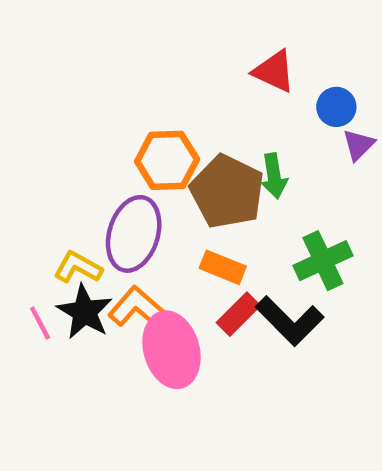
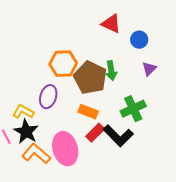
purple triangle: (359, 145) -> (149, 69), moved
purple ellipse: (134, 234) -> (48, 97), size x0.7
orange L-shape: (140, 310) -> (36, 154), moved

